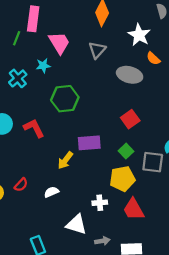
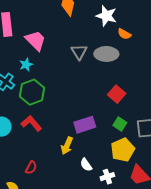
gray triangle: (97, 50) -> (79, 52), moved
green hexagon: (65, 99) -> (32, 92), moved
red semicircle: (21, 185) -> (31, 168), moved
white semicircle: (51, 192) -> (86, 165), moved, turned -88

